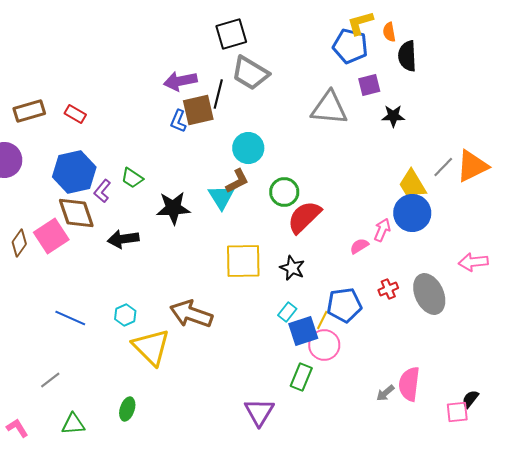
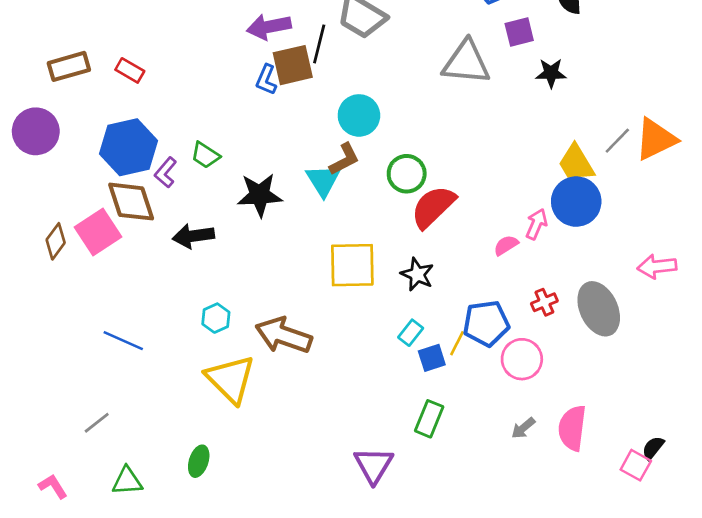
cyan hexagon: (125, 315) -> (216, 318), moved
blue square: (303, 331) -> (432, 358), size x0.7
pink circle: (324, 345) -> (522, 359), moved
gray arrow: (385, 393) -> (523, 428), moved
pink square: (457, 412) -> (636, 465), turned 35

